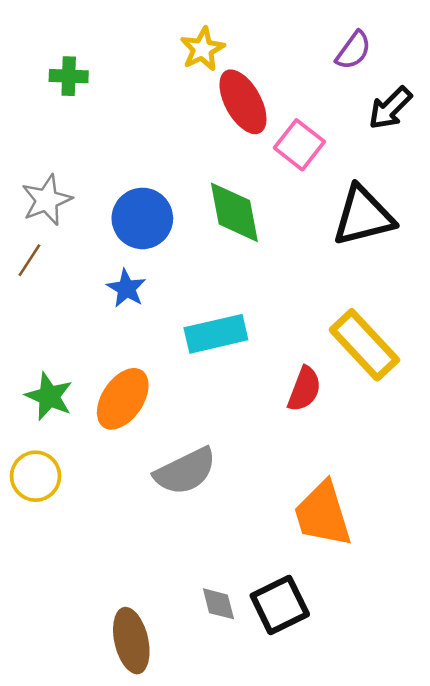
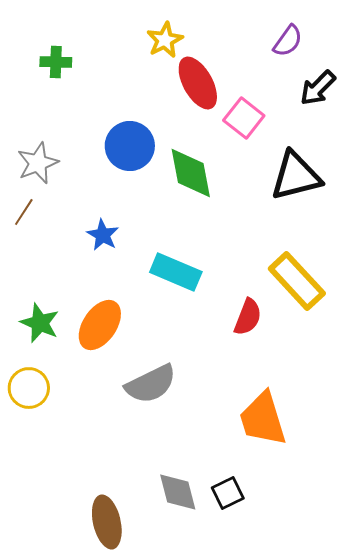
blue circle: (142, 218) -> (130, 146), moved
cyan rectangle: (216, 334) -> (176, 272), turned 36
gray diamond: (218, 604) -> (178, 492), size x1.4
black square: (280, 605) -> (228, 493), size x0.7

